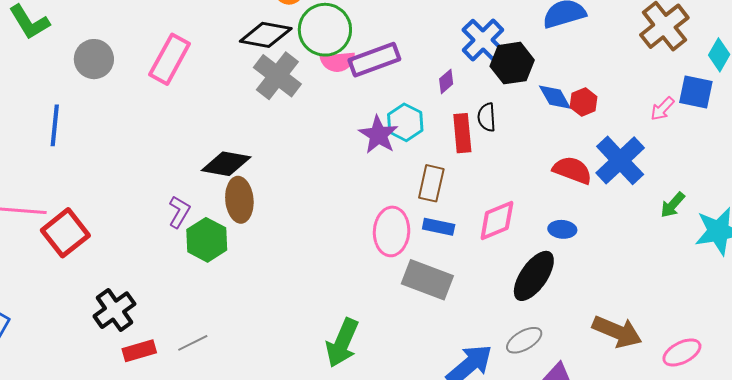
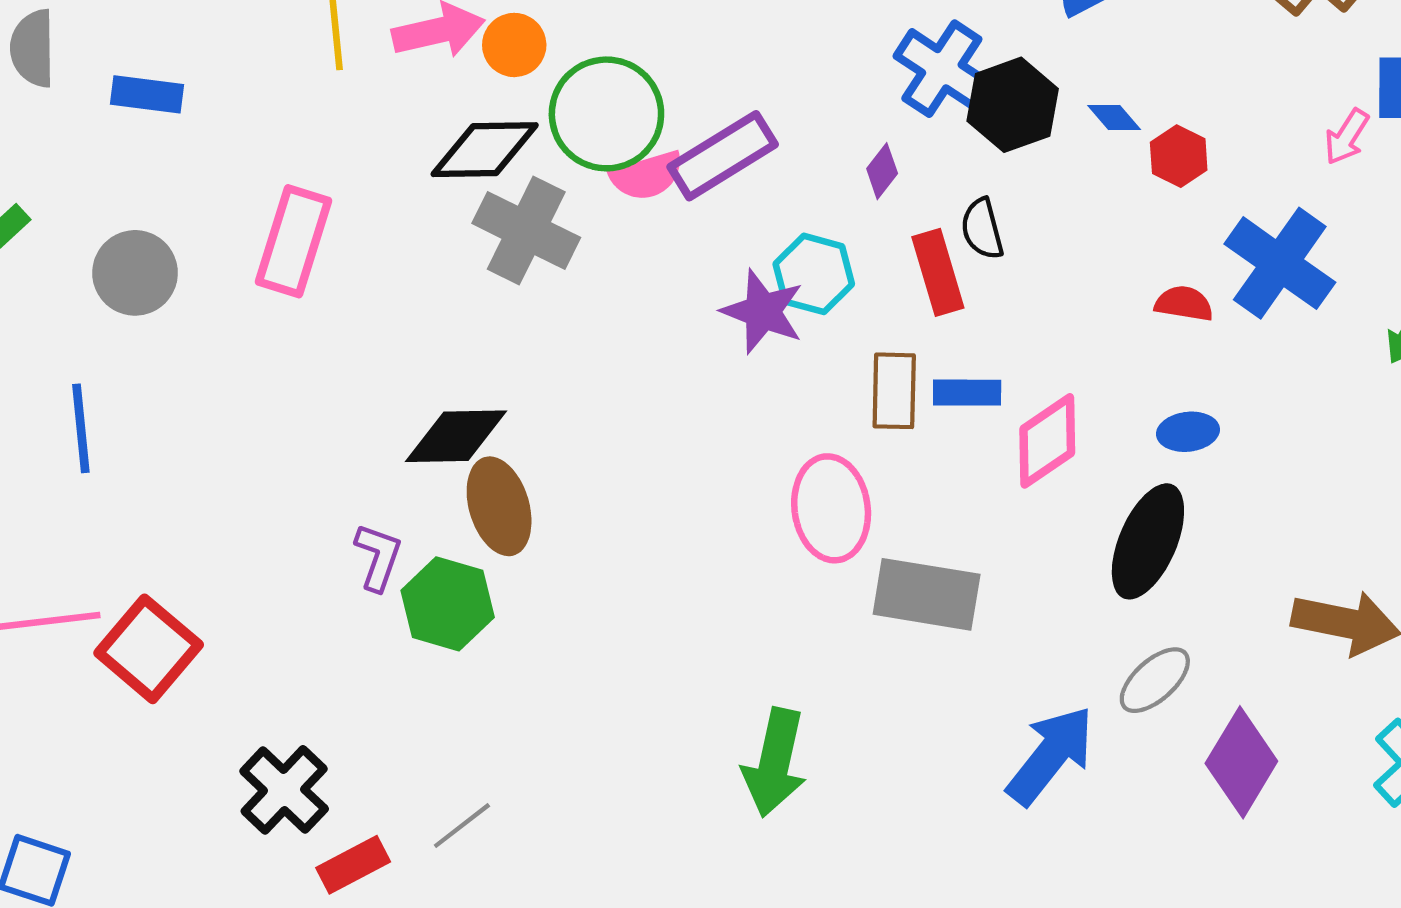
blue diamond: (555, 97) -> (1114, 118), moved, size x0.7
red semicircle: (572, 170) -> (1184, 304), size x0.7
blue rectangle: (439, 227) -> (967, 393), moved

